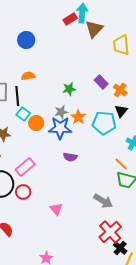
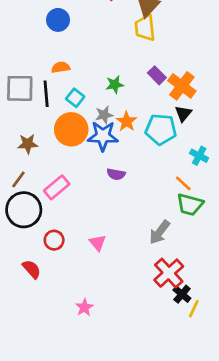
yellow trapezoid: (121, 45) -> (145, 28), moved
orange cross: (120, 90) -> (182, 86), size x1.5
cyan square: (23, 114) -> (75, 98), moved
orange circle: (36, 123) -> (71, 129), size x1.6
red circle: (23, 192) -> (54, 240), moved
gray arrow: (103, 201) -> (160, 232), turned 96

